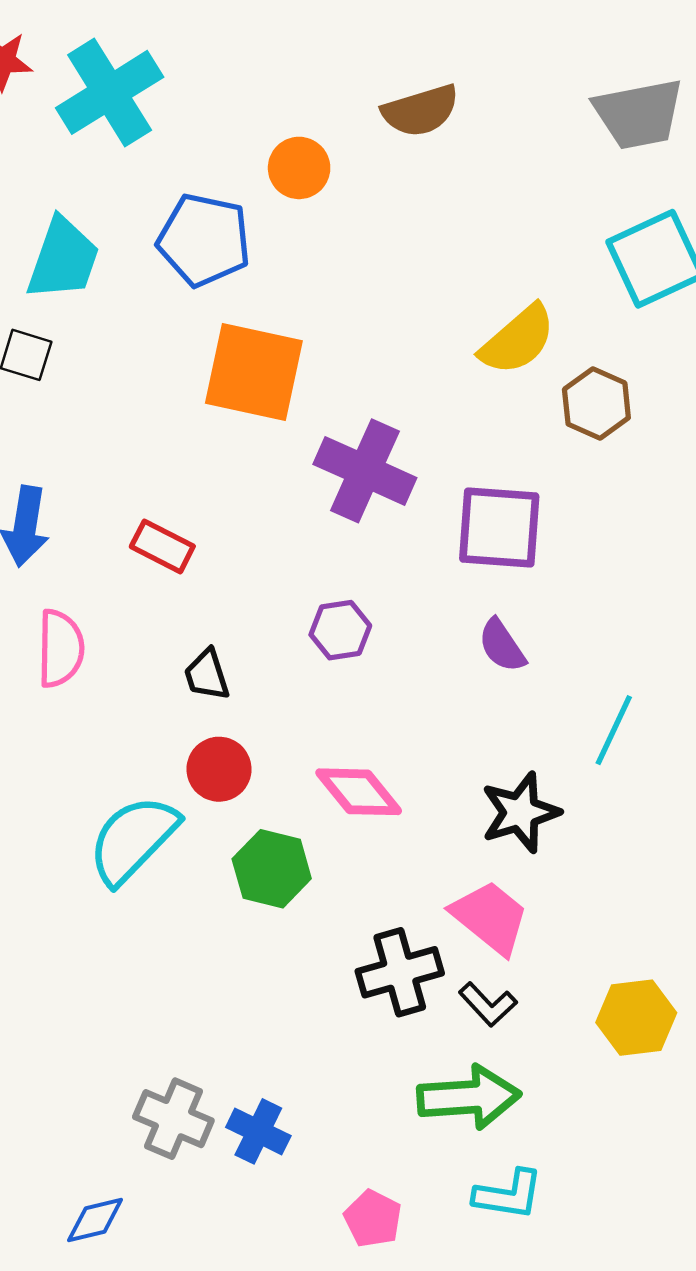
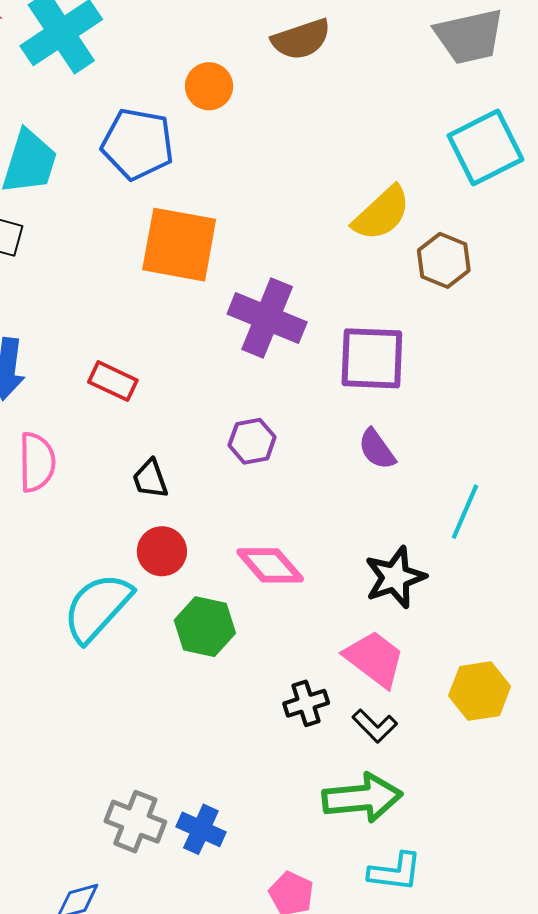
black cross: (400, 972) -> (306, 703), size x0.7
yellow hexagon: (636, 1018) -> (480, 691), moved

